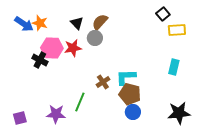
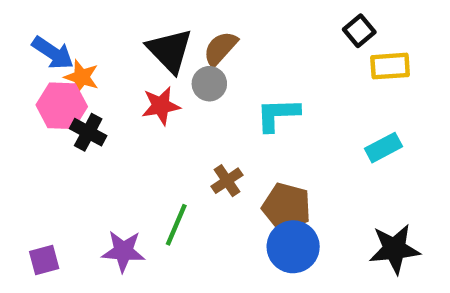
orange star: (40, 23) -> (82, 77), moved
black triangle: (77, 23) -> (170, 51), size x1.6
pink hexagon: (52, 48) -> (62, 106), moved
cyan rectangle: (174, 67) -> (383, 148), turned 49
cyan L-shape: (126, 77) -> (278, 115), moved
blue circle: (133, 112) -> (293, 247), size x1.5

